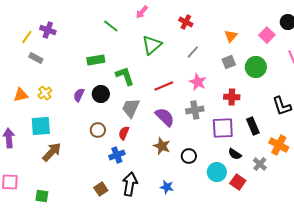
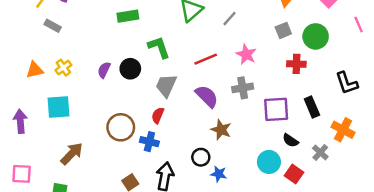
gray line: (193, 52) -> (229, 19), moved
green rectangle: (96, 60) -> (128, 16), moved
red cross: (232, 97) -> (296, 64), moved
brown circle: (98, 130) -> (121, 127), moved, size x1.5
brown star: (162, 146) -> (221, 130), moved
brown arrow: (52, 152) -> (72, 154), moved
blue cross: (117, 155) -> (149, 142), turned 35
black circle: (189, 156) -> (201, 157), moved
blue star: (167, 187) -> (219, 174), moved

